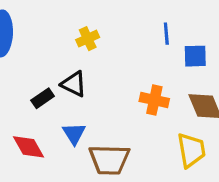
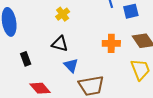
black rectangle: (43, 98) -> (26, 59), moved, turned -64
blue triangle: (74, 134) -> (71, 65), moved

